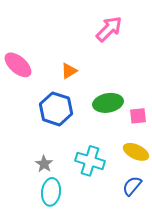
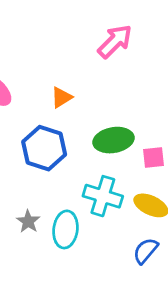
cyan cross: (90, 161) -> (103, 196), moved
cyan ellipse: (51, 192) -> (65, 229), moved

